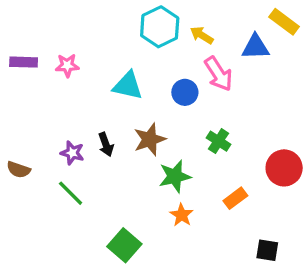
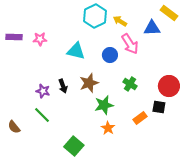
red circle: (284, 168) -> (169, 86), moved
brown semicircle: (18, 170) -> (14, 127), moved, turned 32
black square: (267, 250) -> (159, 107), moved

